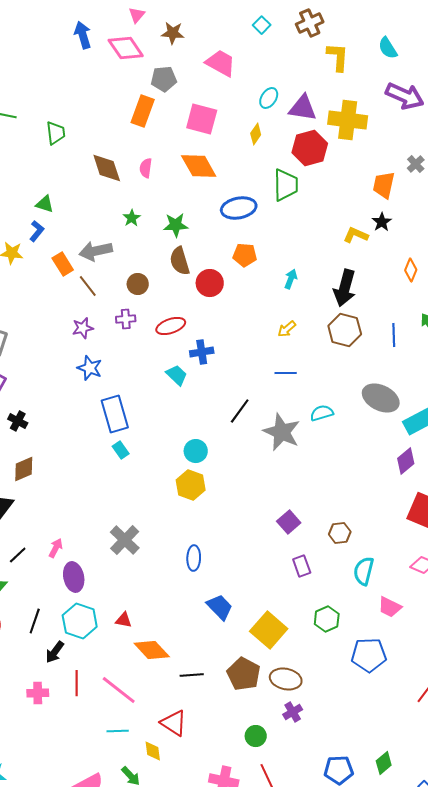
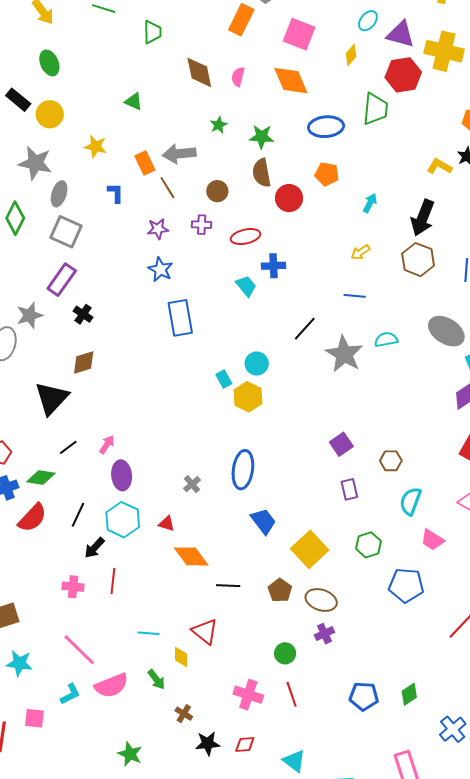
blue L-shape: (37, 231) -> (116, 193), moved, turned -45
cyan rectangle: (121, 450) -> (224, 379), moved
gray cross: (125, 540) -> (192, 484), moved, size x0.6
blue ellipse: (194, 558) -> (243, 470), size x1.5
brown pentagon: (244, 674) -> (280, 590), size x0.7
pink line: (119, 690) -> (79, 650), moved

